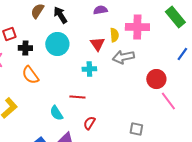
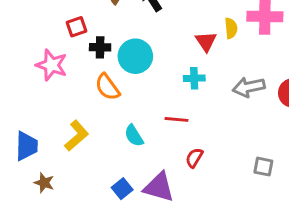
cyan circle: (57, 44) -> (135, 56), moved
gray arrow: (123, 57) -> (249, 87), moved
cyan semicircle: (56, 113) -> (134, 136), moved

